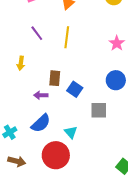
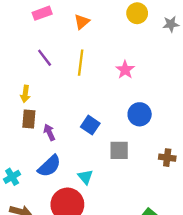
pink star: (117, 43) -> (125, 70), moved
brown rectangle: (55, 78) -> (29, 119), moved
purple arrow: (41, 95) -> (49, 132), turned 64

